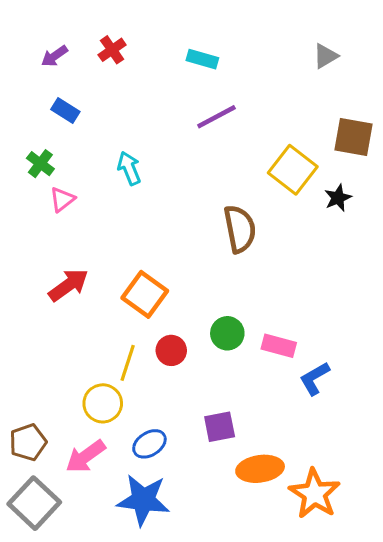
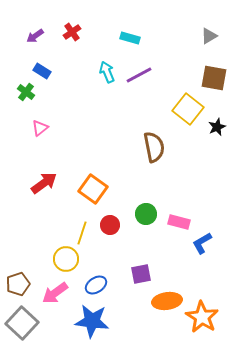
brown square: (353, 137) -> (214, 78), moved
green cross: (40, 164) -> (26, 92), moved
cyan arrow: (129, 168) -> (107, 72), moved

